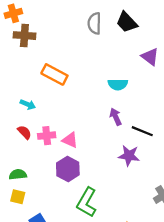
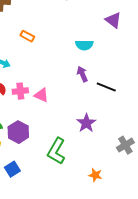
orange rectangle: (54, 74) -> (27, 36), size x0.6
purple star: (129, 156) -> (86, 123), moved, turned 30
purple hexagon: (68, 169) -> (18, 132), moved

